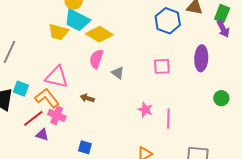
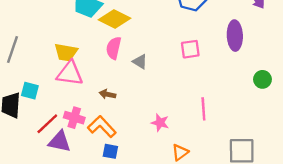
yellow trapezoid: (58, 32) -> (66, 52), moved
orange L-shape: (47, 98) -> (102, 127), moved
pink star: (145, 110) -> (160, 123), moved
purple triangle: (42, 135) -> (60, 142), size x1.5

